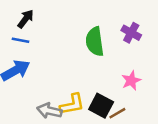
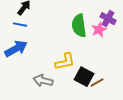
pink star: (131, 80) -> (99, 30), moved
yellow L-shape: (72, 104) -> (65, 62), moved

